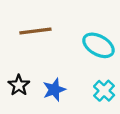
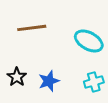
cyan cross: (104, 91) -> (94, 82), turned 30

